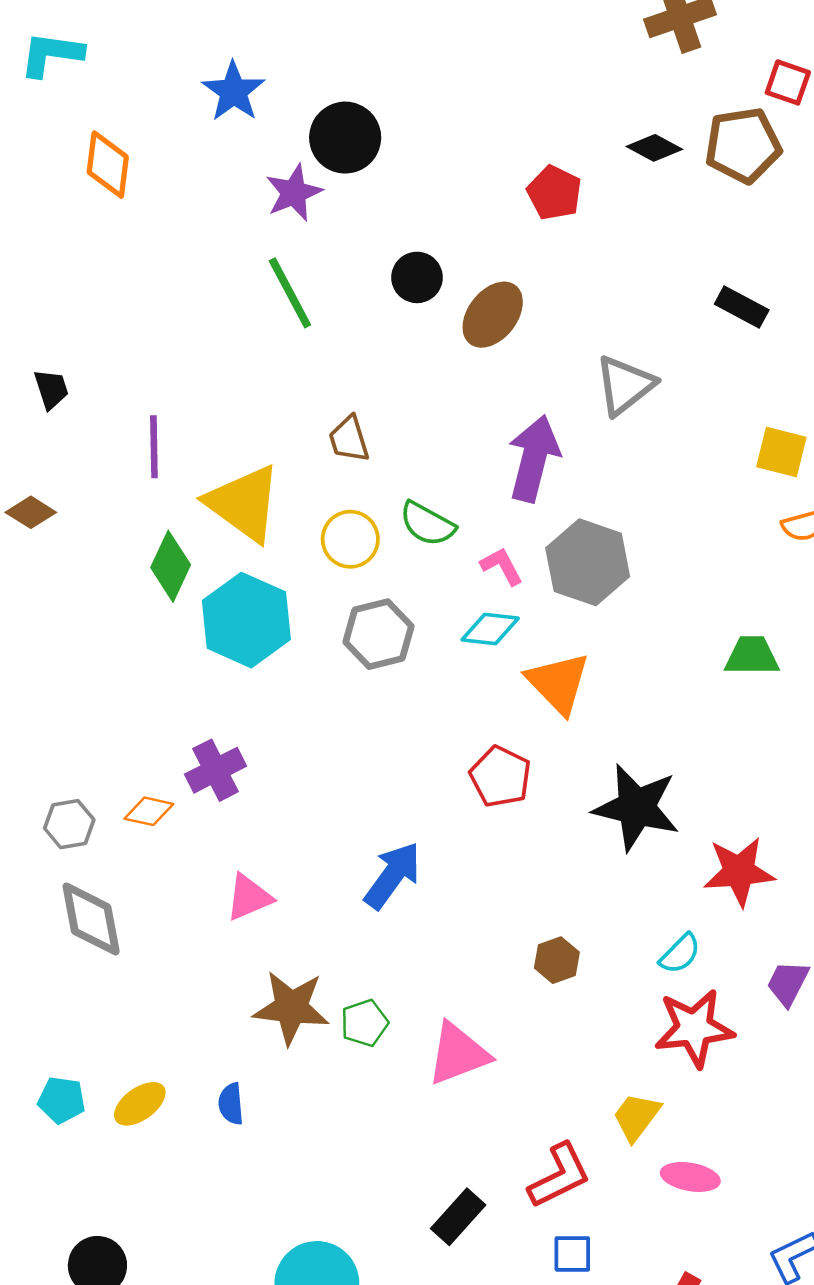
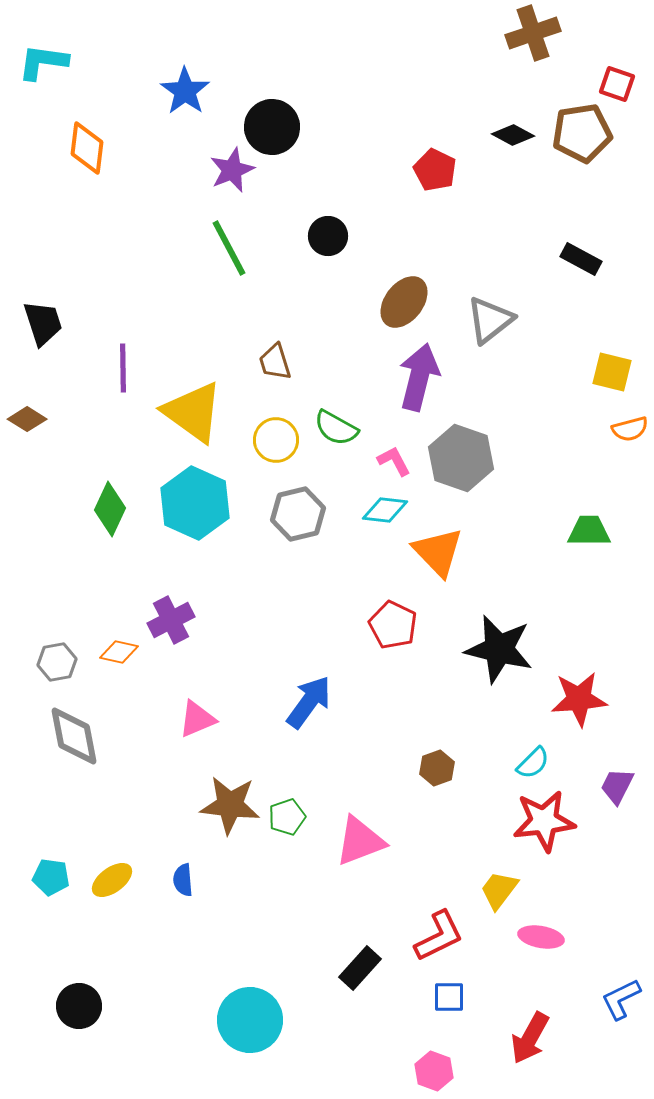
brown ellipse: (493, 315) -> (404, 302), moved
black trapezoid: (51, 389) -> (43, 323), size x1.4
green diamond: (171, 566) -> (110, 509), moved

